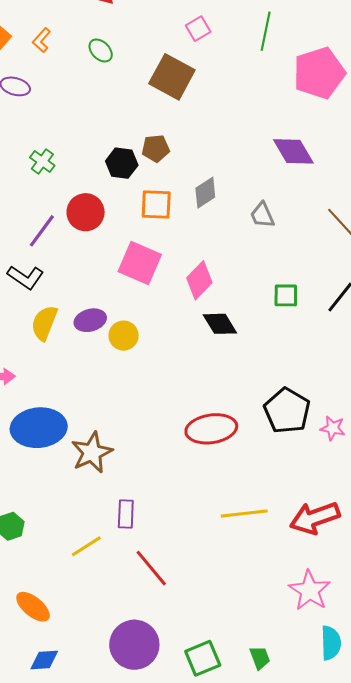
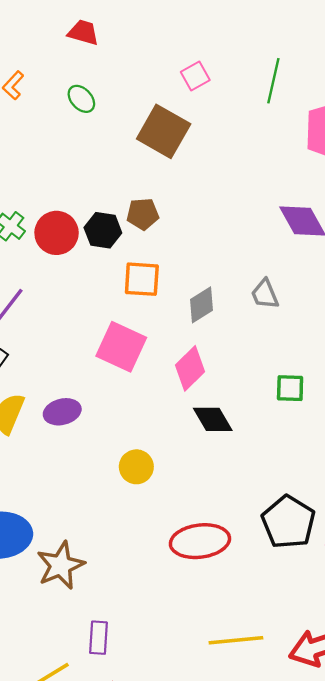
gray diamond: (205, 193) -> (201, 305), moved
red circle: (86, 212) -> (57, 233), moved
yellow circle: (124, 336) -> (136, 467), moved

